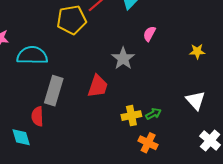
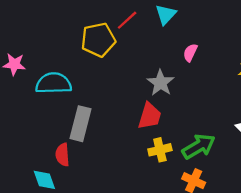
red trapezoid: (98, 86) -> (150, 116), moved
green arrow: (153, 114) -> (199, 146), size x1.8
yellow cross: (131, 116) -> (160, 150), moved

